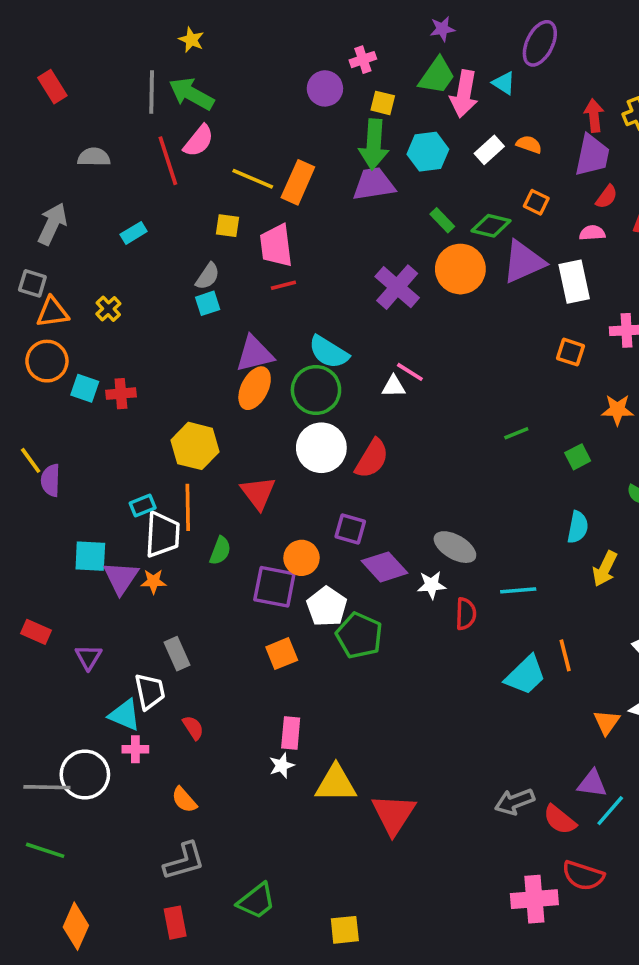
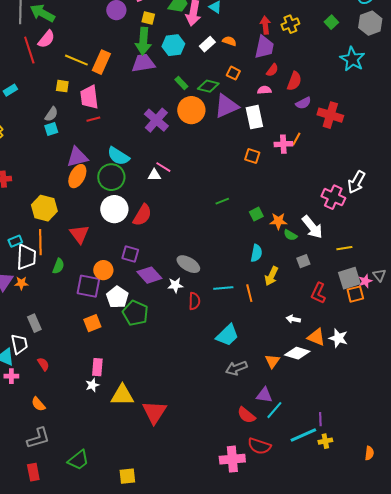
orange star: (617, 410) -> (278, 221), moved
orange line: (565, 655) -> (249, 293), moved
gray arrow: (515, 802) -> (236, 368), moved

